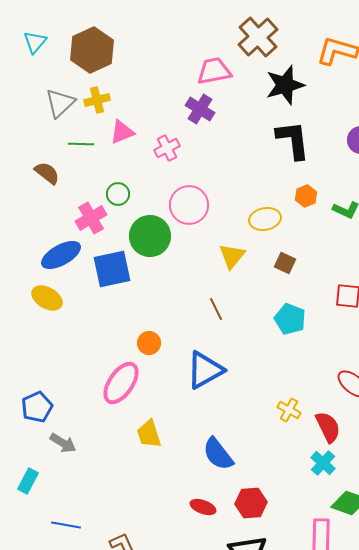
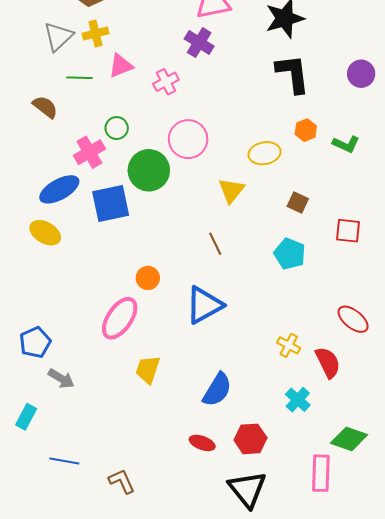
brown square: (285, 263) -> (298, 202), moved
yellow trapezoid: (149, 434) -> (148, 370), turned 36
blue semicircle: (218, 454) -> (217, 390), turned -111
cyan cross: (323, 463) -> (298, 400), moved

